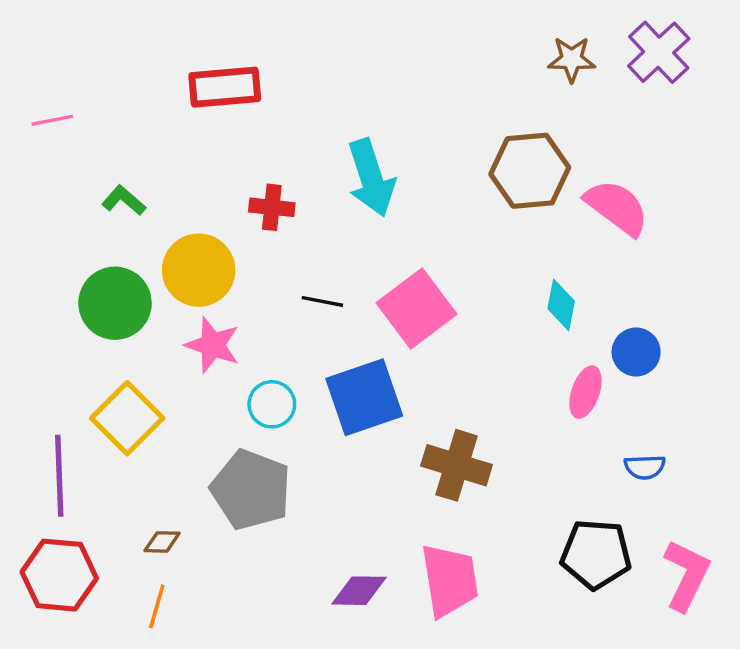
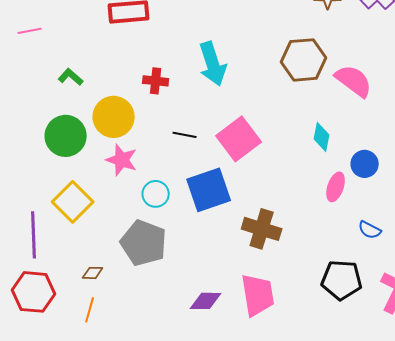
blue semicircle: (645, 467) -> (370, 230), turned 30

